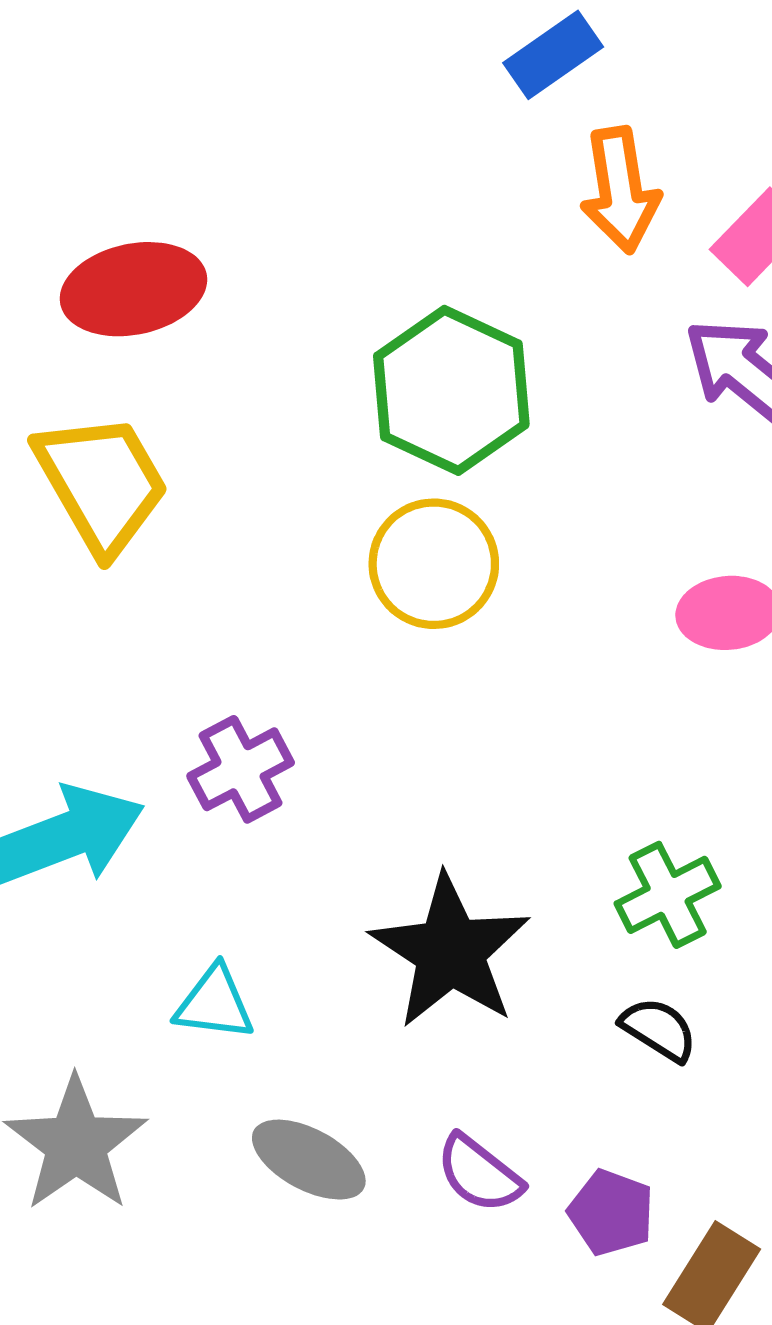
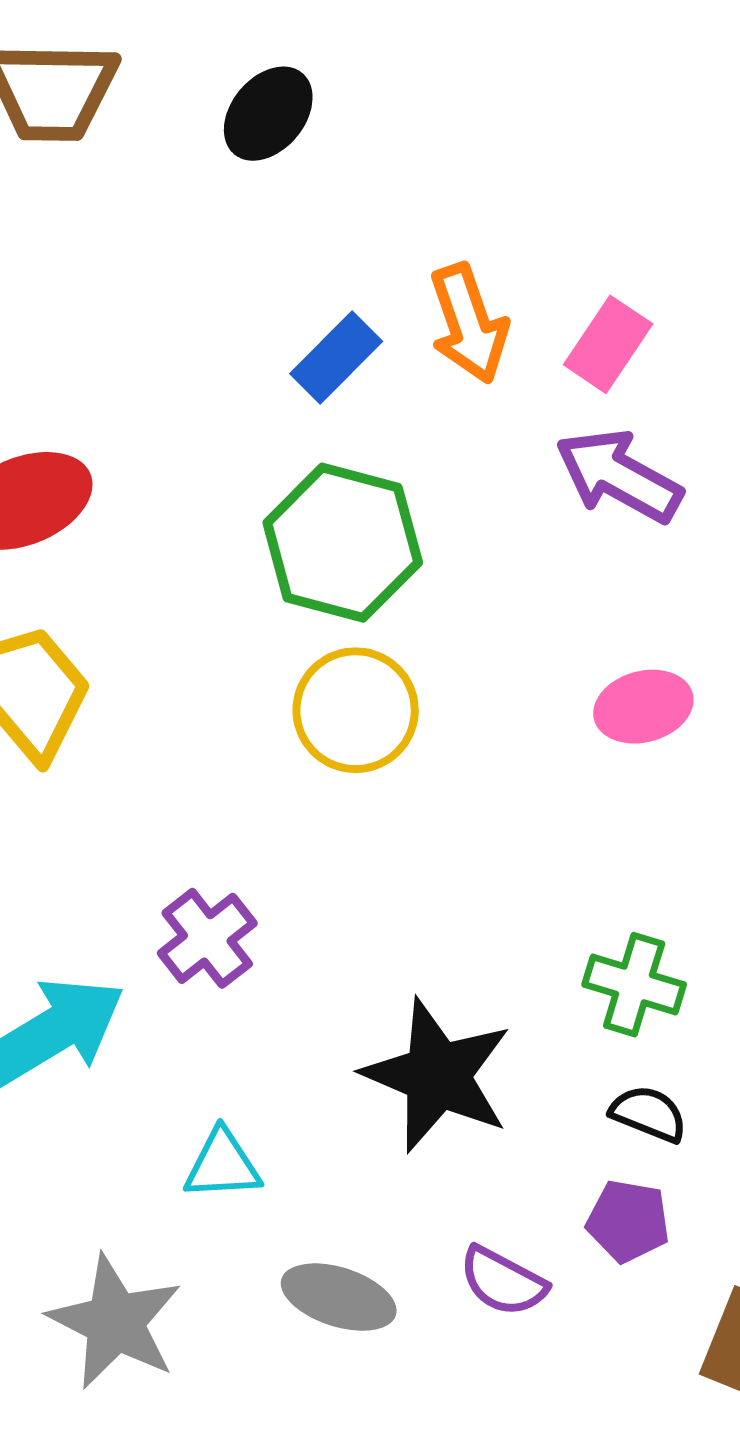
blue rectangle: (553, 55) -> (336, 358), moved
green cross: (668, 895) -> (634, 985), turned -36
purple pentagon: (611, 1213) -> (628, 1221), moved

